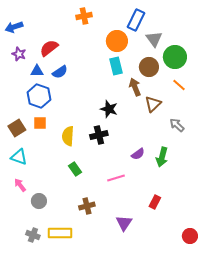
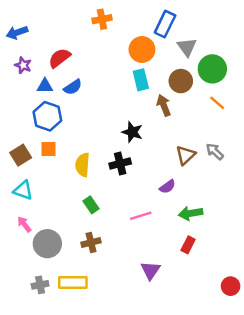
brown triangle: (153, 104) -> (186, 155), moved
green arrow: (162, 157) -> (191, 213), moved, turned 66
gray circle: (39, 201) -> (47, 244), size x1.5
brown cross: (87, 206) -> (91, 242), moved
gray cross: (33, 235) -> (40, 285), turned -32

